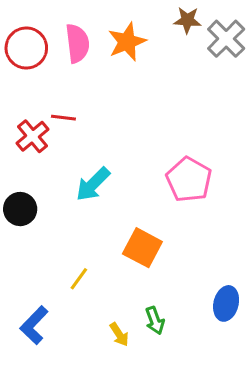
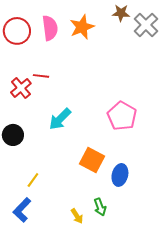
yellow line: (79, 279) -> (33, 180), moved
blue ellipse: (226, 303) -> (120, 175), moved

